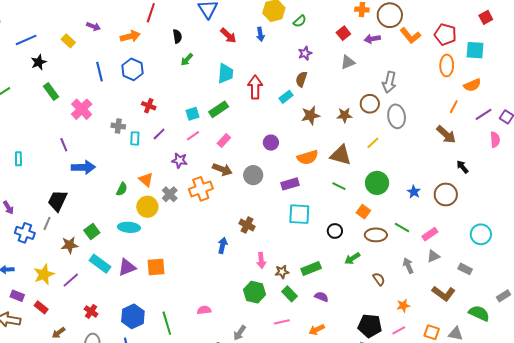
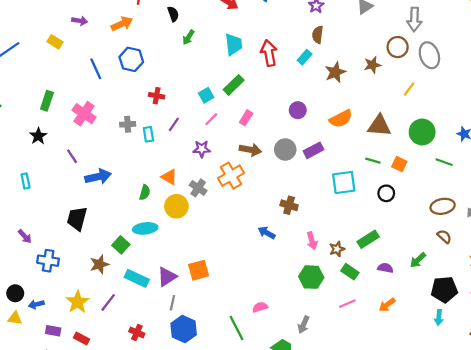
black star: (39, 62) -> (38, 136), moved
green rectangle: (51, 92) -> (47, 101), turned 66
brown triangle: (341, 155) -> (379, 126), moved
purple rectangle: (290, 184) -> (314, 150), moved
green line: (339, 186) -> (373, 161), moved
orange square: (363, 212) -> (399, 164), moved
gray line: (47, 223) -> (172, 303), moved
cyan ellipse: (129, 227) -> (145, 228), moved
green line: (402, 228) -> (444, 162), moved
brown ellipse: (376, 235) -> (443, 206), moved
blue arrow: (223, 245) -> (267, 233), turned -63
green arrow: (352, 258) -> (418, 260), moved
green line: (167, 323) -> (236, 328), moved

